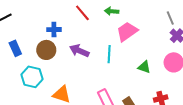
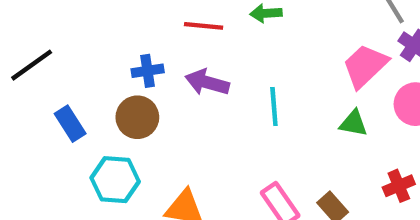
red line: (82, 13) -> (204, 26), turned -36
pink trapezoid: (127, 32) -> (365, 66), moved
purple arrow: (79, 51) -> (207, 82), moved

